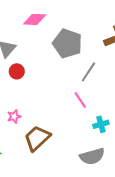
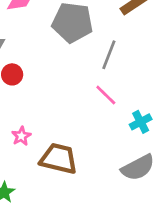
brown trapezoid: (37, 138) -> (59, 159), turned 68

